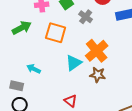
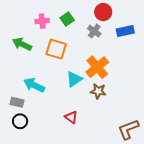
gray cross: (86, 17) -> (94, 31), moved
green arrow: (22, 28) -> (22, 44), turned -126
cyan arrow: (34, 69) -> (34, 85), size x1.5

